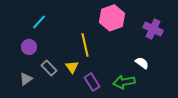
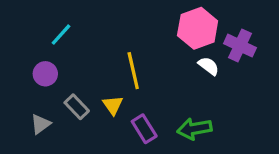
pink hexagon: (112, 18) -> (198, 28), moved
white semicircle: (142, 63) -> (209, 66), moved

